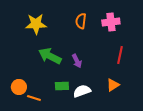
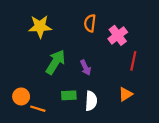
pink cross: (111, 22) -> (118, 35), moved, turned -30
green arrow: (50, 56) -> (56, 62), turned 95
white semicircle: (82, 91) -> (91, 101), turned 114

